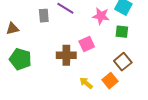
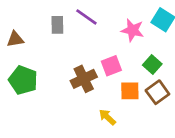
green square: (122, 32) -> (152, 65), moved, turned 32
brown cross: (66, 55) -> (84, 79), turned -30
orange square: (110, 81) -> (130, 91), moved, turned 35

